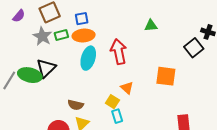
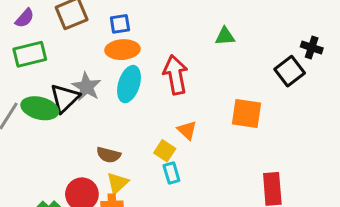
green rectangle: (61, 35) -> (30, 54), moved, size x1.5
gray star: (42, 36) -> (86, 87), moved

